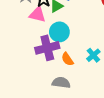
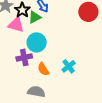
purple cross: (47, 48) -> (24, 57), size x0.7

